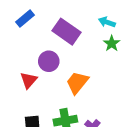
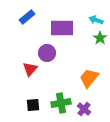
purple rectangle: (67, 32) -> (62, 28), turned -35
orange trapezoid: (77, 83) -> (89, 78), moved

